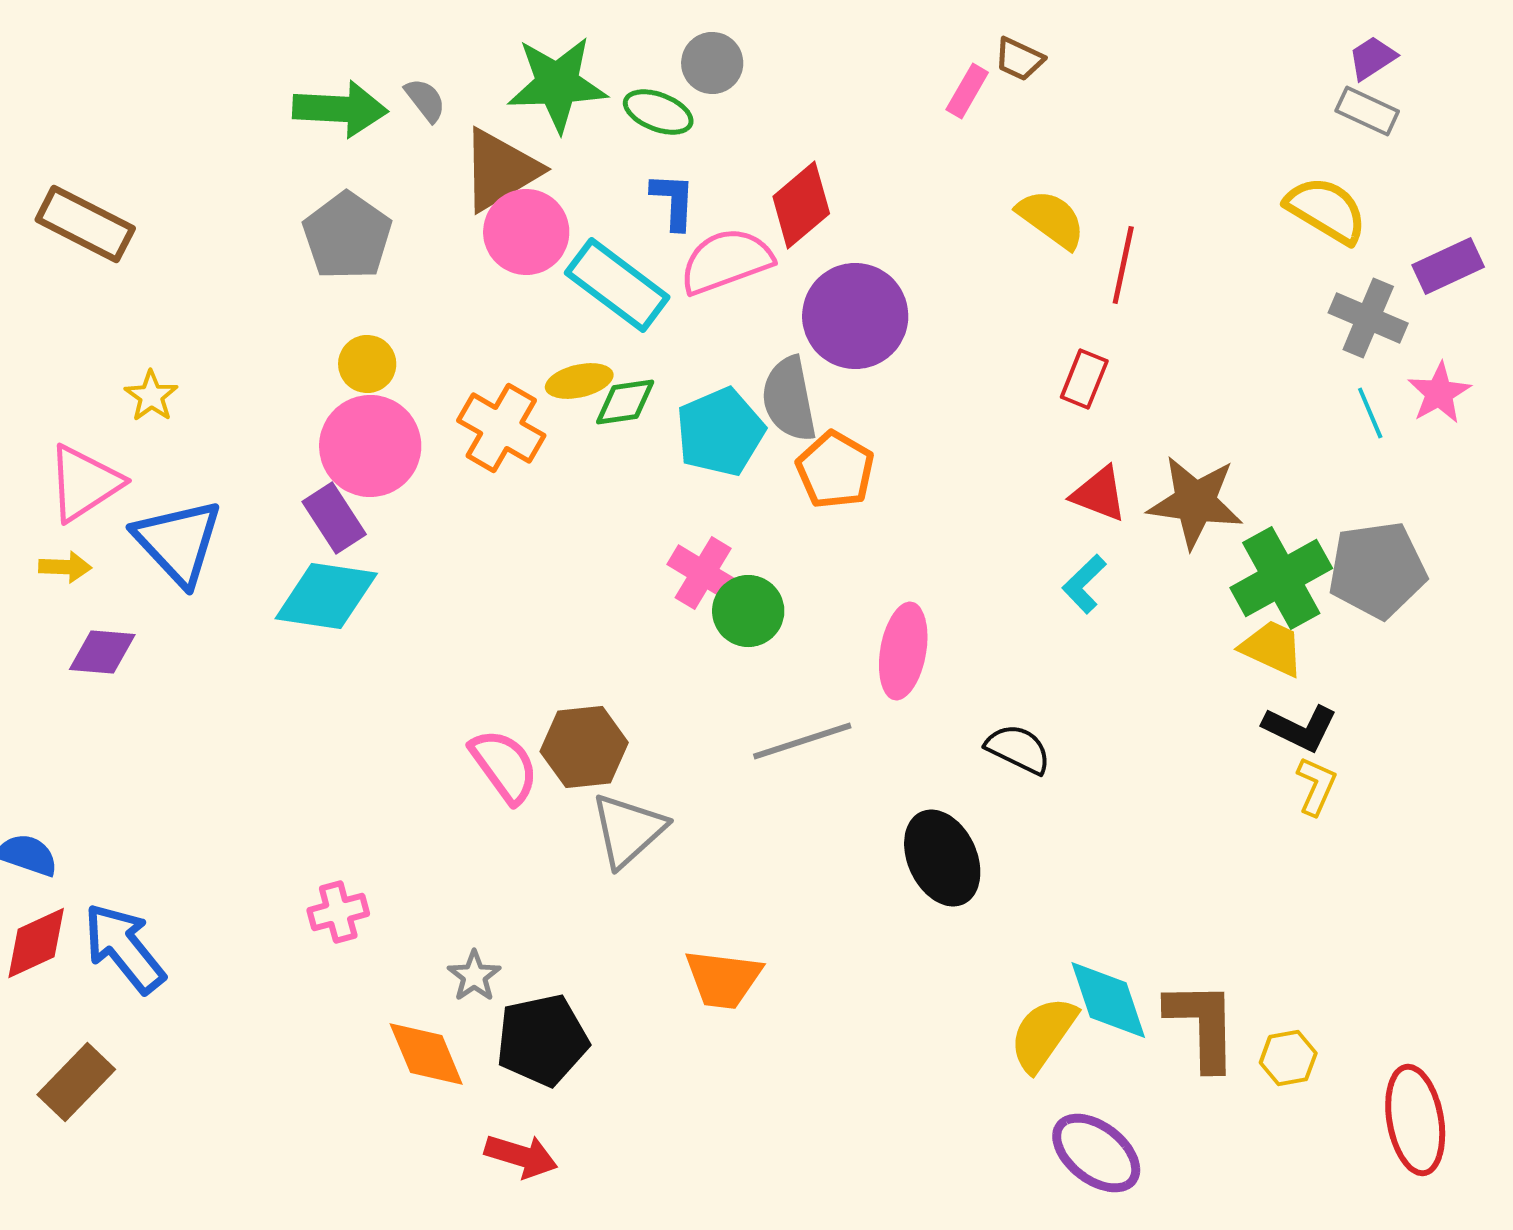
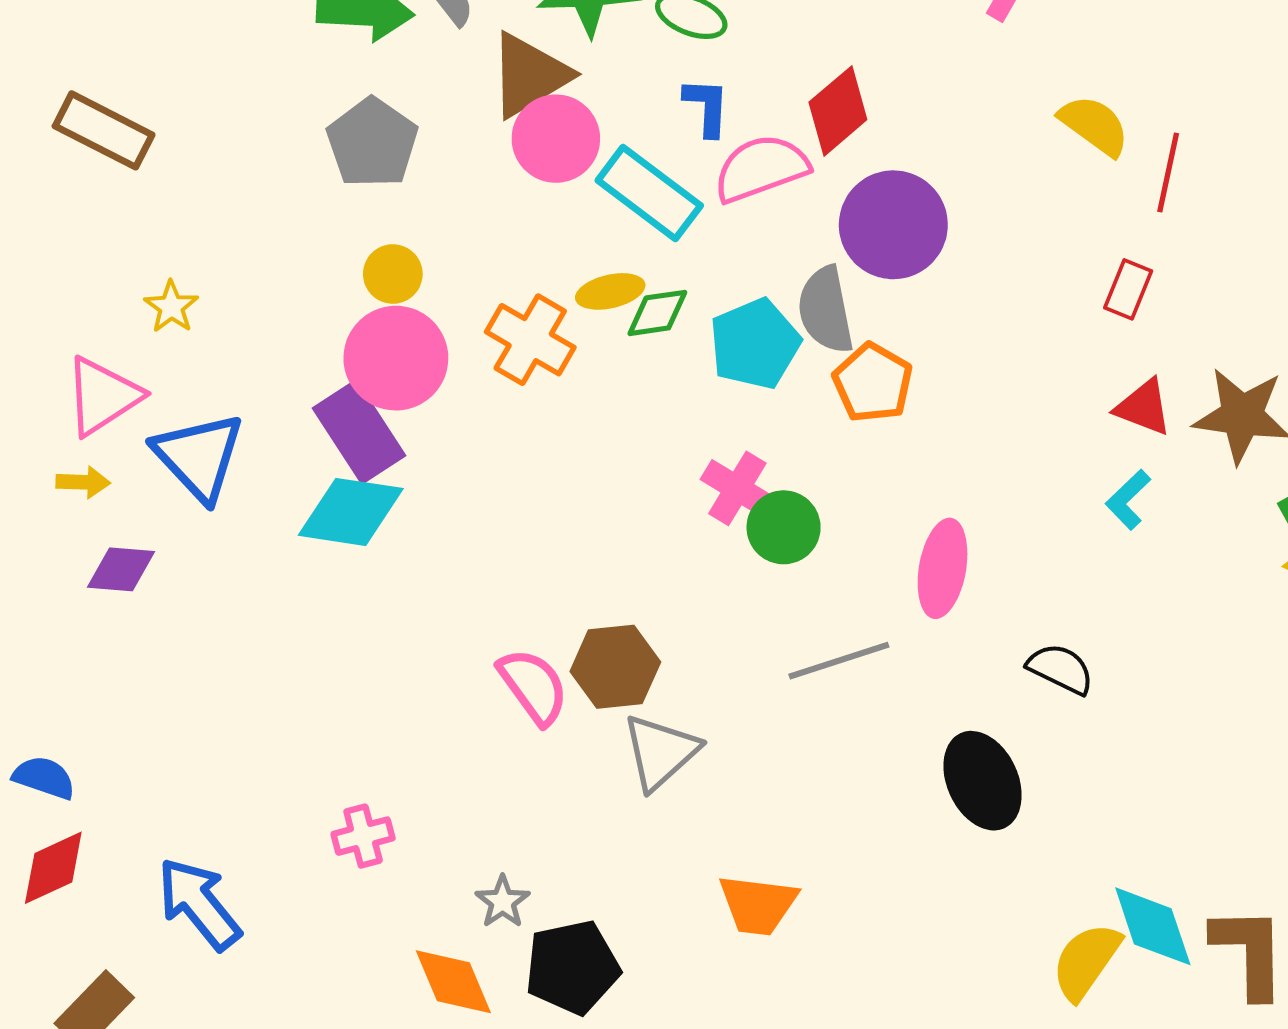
purple rectangle: (334, 518) -> (359, 432), size x1.4
blue arrow: (124, 948) -> (199, 904), moved

